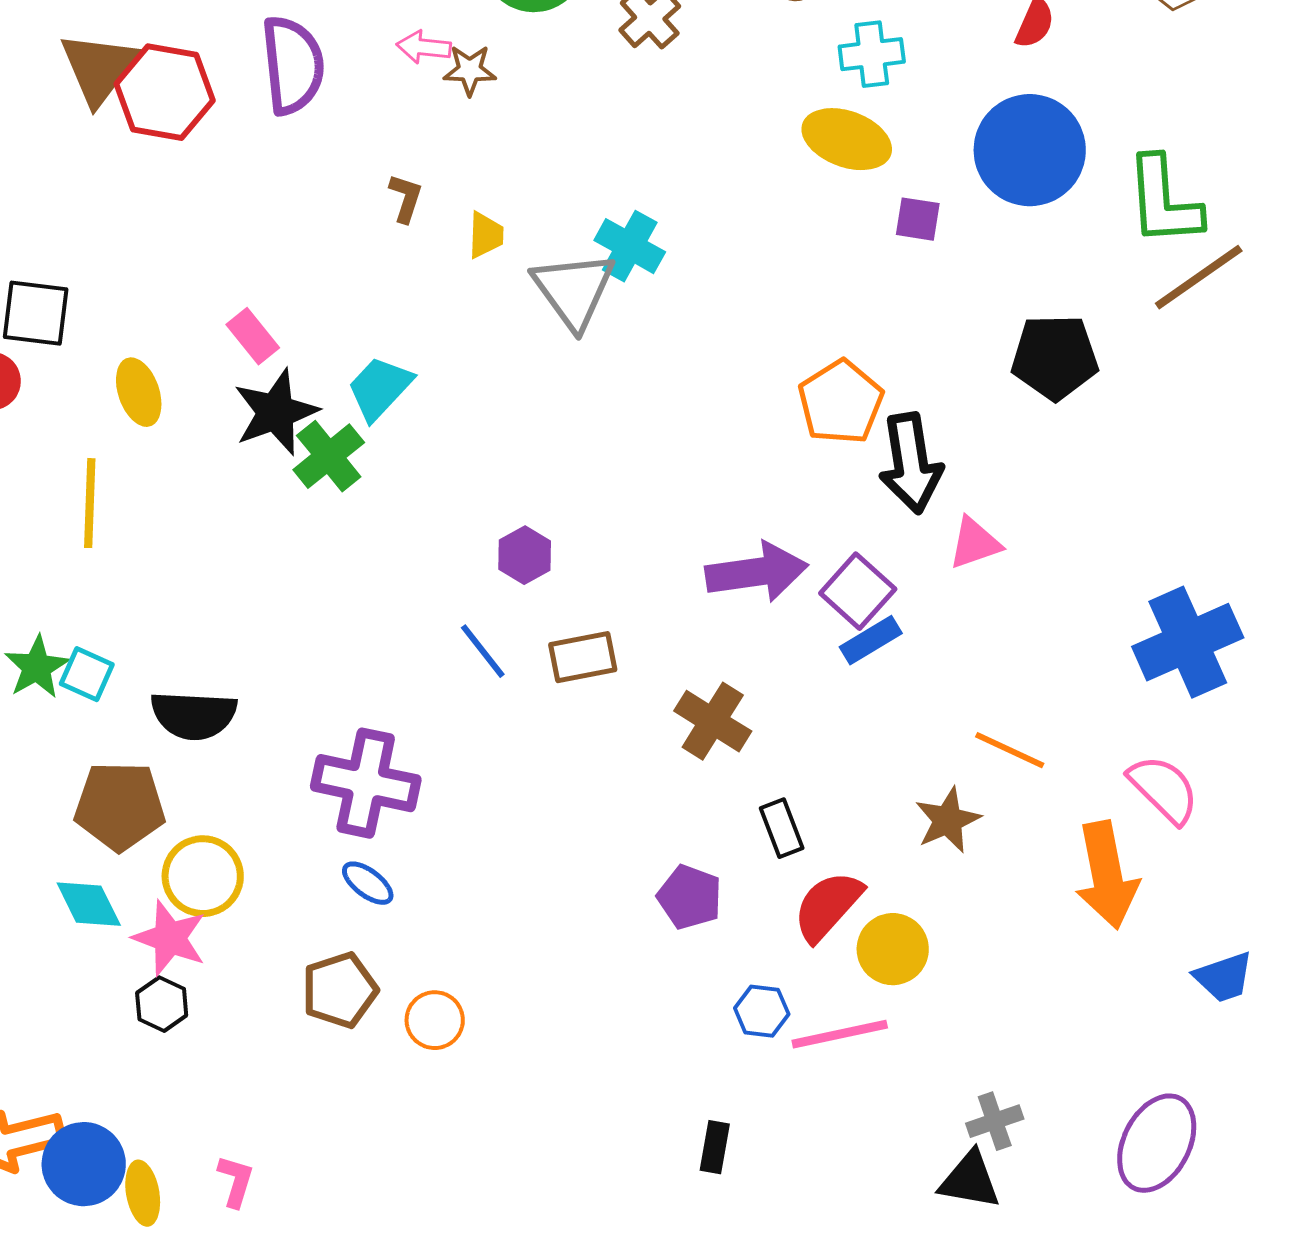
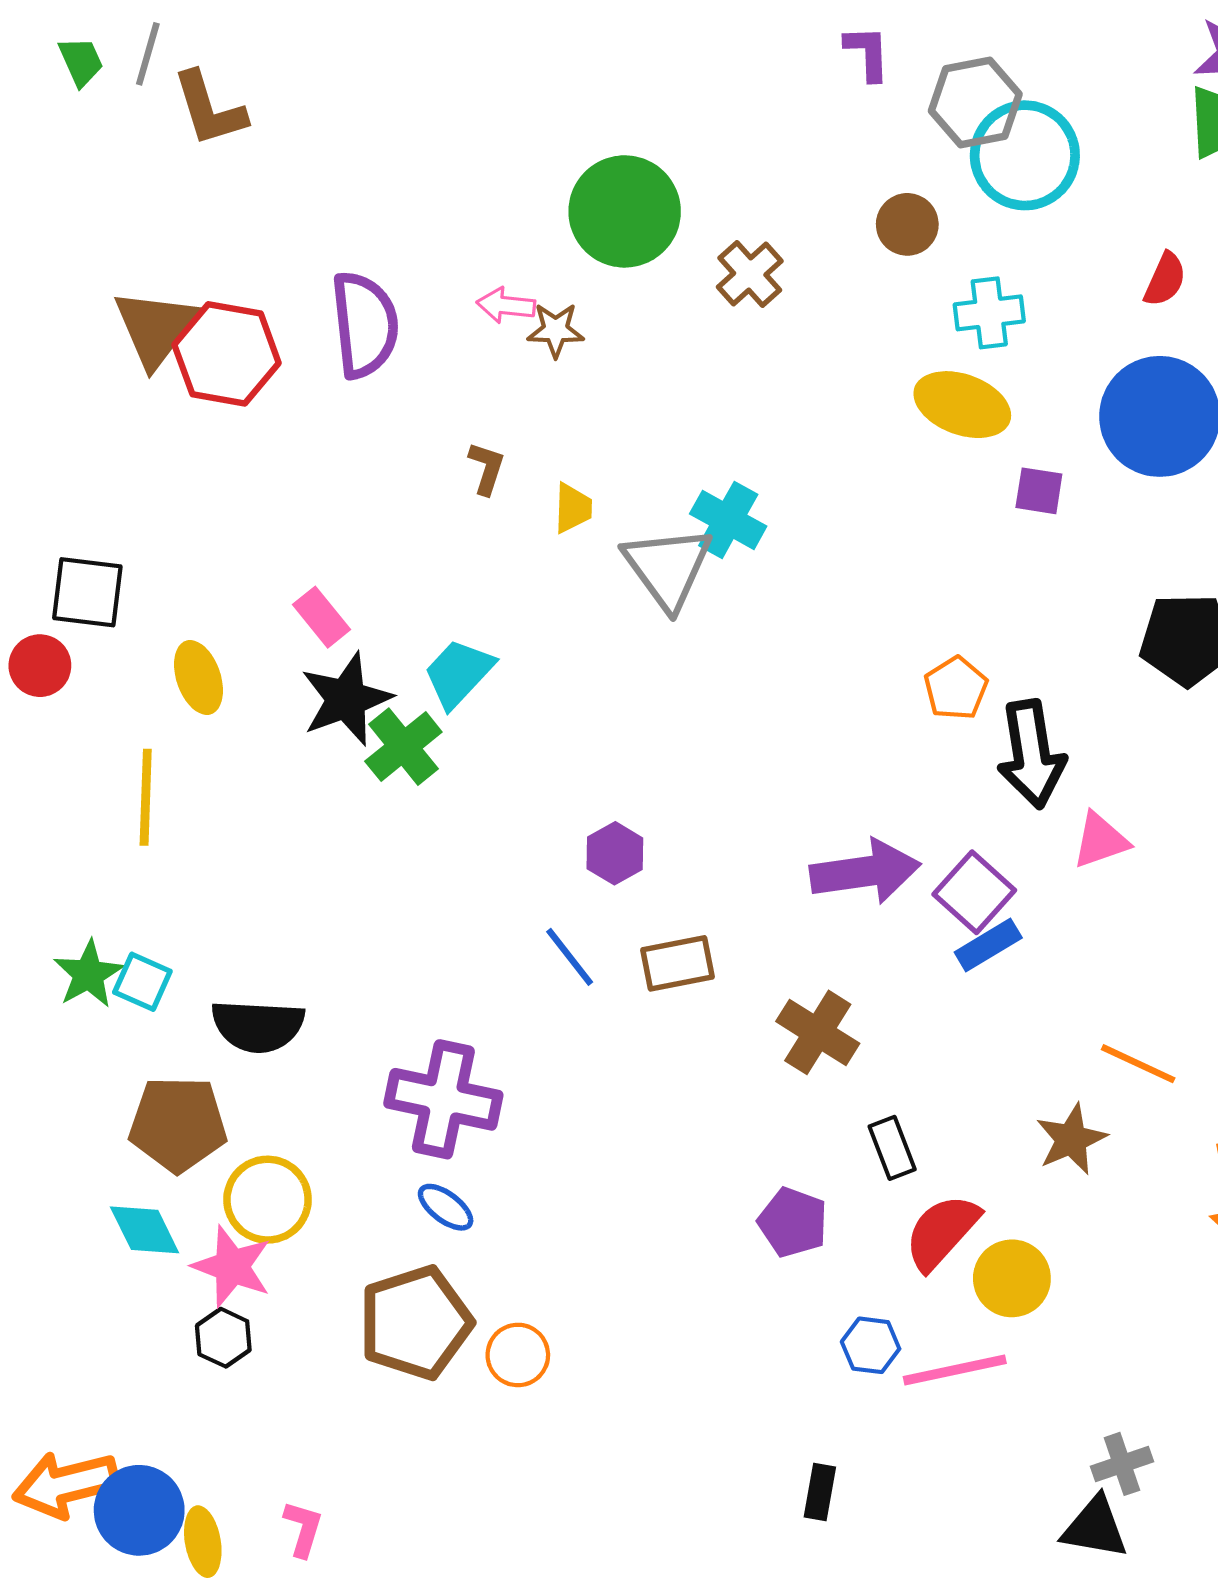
orange pentagon: (841, 402) -> (956, 688), size x0.7
brown pentagon: (340, 990) -> (415, 1323), size x1.4

